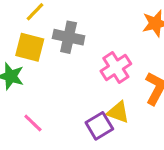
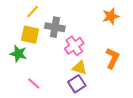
pink cross: (116, 67) -> (74, 46), moved
yellow triangle: (118, 112) -> (80, 68), moved

